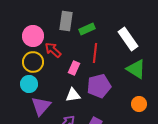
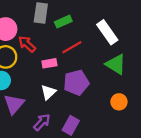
red line: (95, 53) -> (72, 47), turned 54
pink rectangle: (74, 68) -> (49, 63), turned 56
white triangle: (73, 95) -> (48, 92), turned -35

